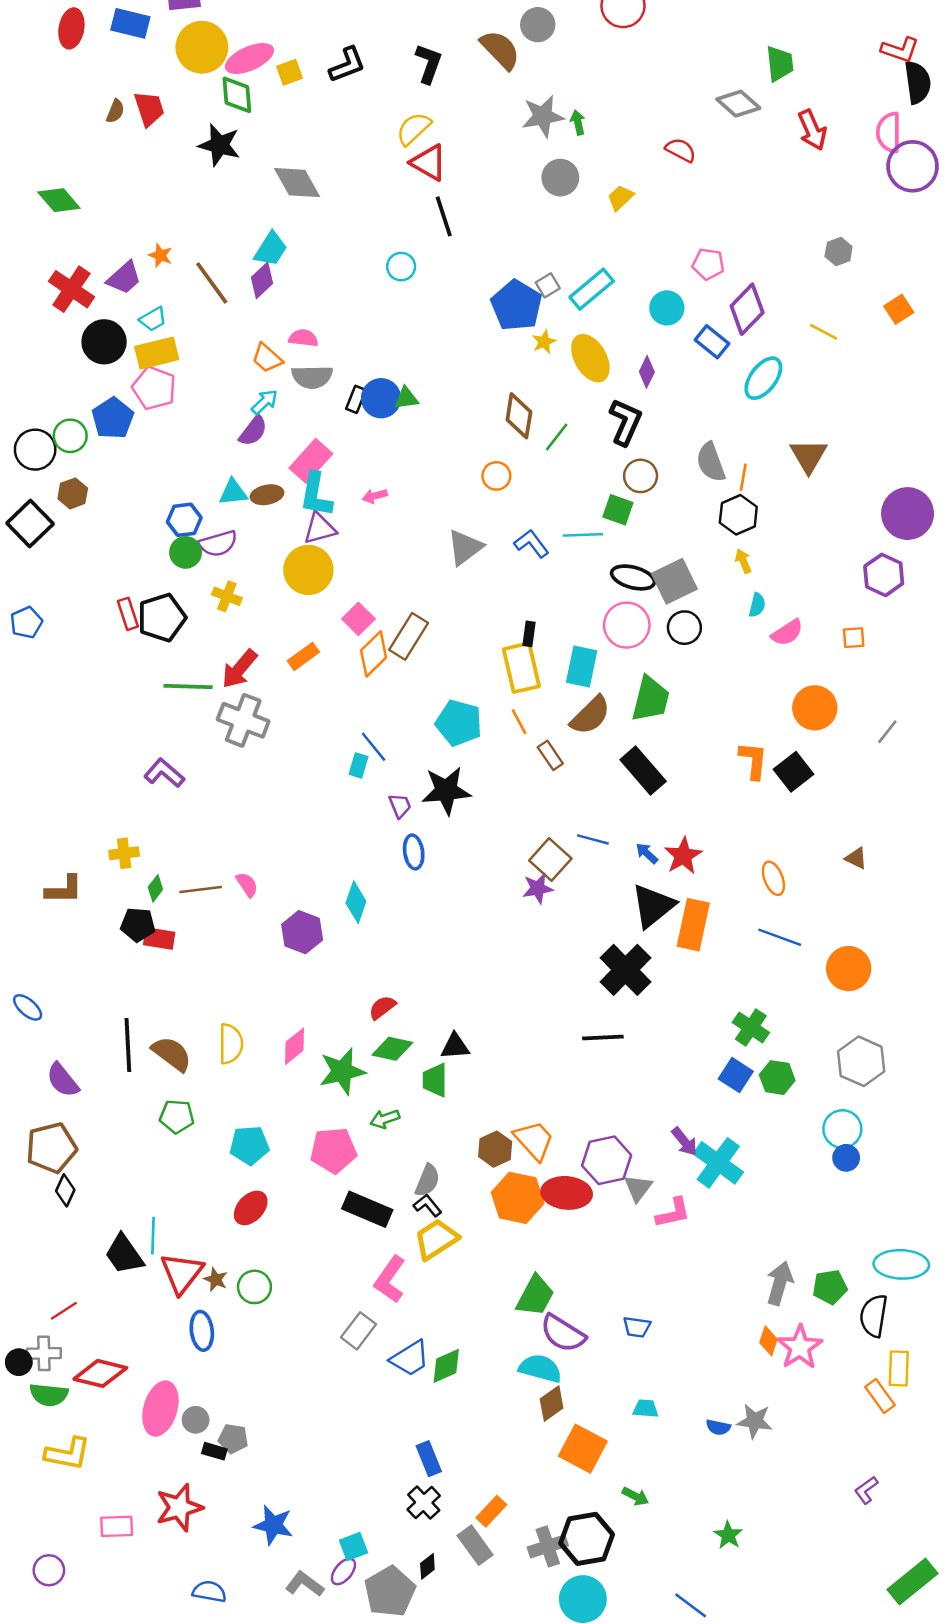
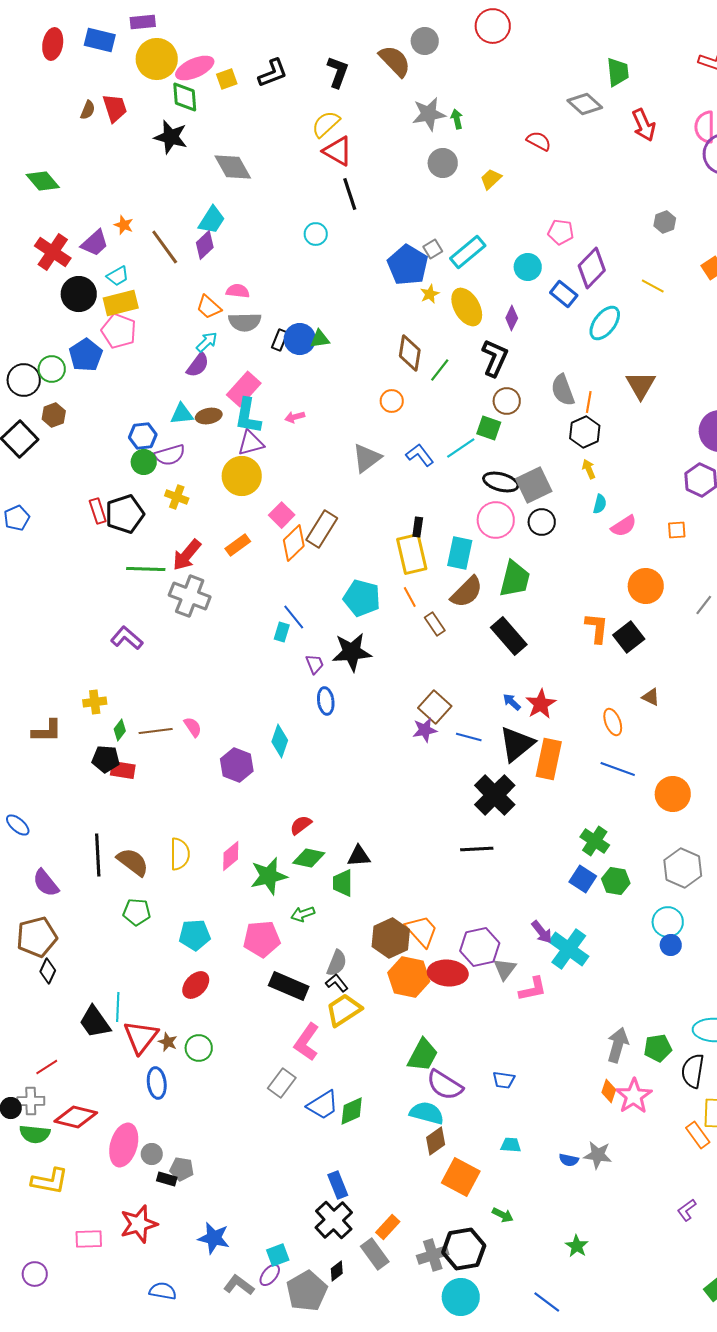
cyan line: (583, 535) -> (461, 448), turned -32
blue line: (593, 839) -> (469, 737), moved
brown triangle: (856, 858) -> (651, 697), moved
brown hexagon: (495, 1149) -> (391, 938), size x1.4
black cross: (424, 1503) -> (334, 1220), size x1.4

